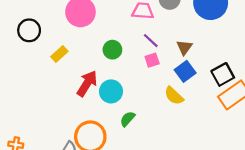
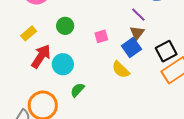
purple line: (151, 41) -> (138, 15), moved
brown triangle: (184, 47) -> (137, 33), moved
yellow rectangle: (59, 54) -> (29, 33), moved

